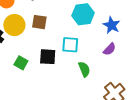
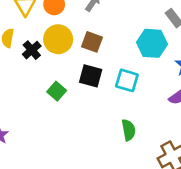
black square: (48, 57) -> (91, 76), moved
green semicircle: (84, 69) -> (129, 130), moved

